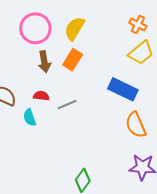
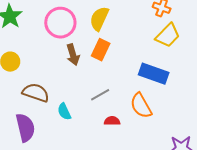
red semicircle: (41, 96) -> (112, 121), moved
orange semicircle: (136, 125) -> (141, 106), moved

